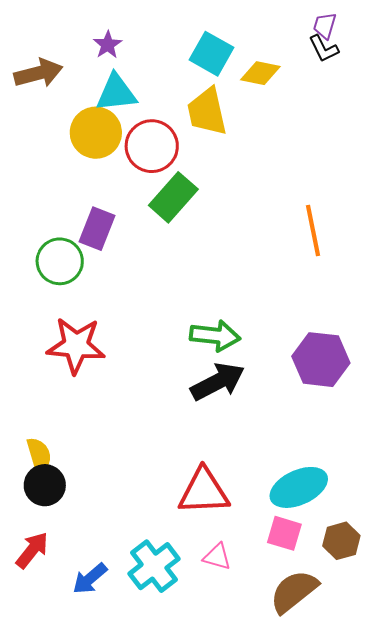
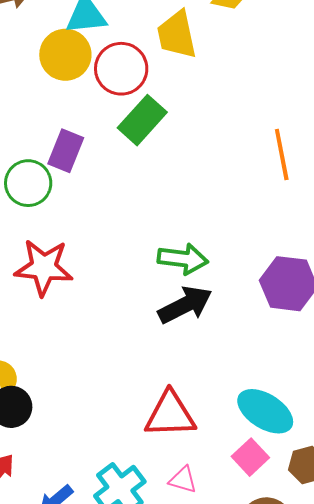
cyan ellipse: (299, 487) -> (265, 411), turned 56
pink square: (284, 533) -> (250, 457), turned 30

